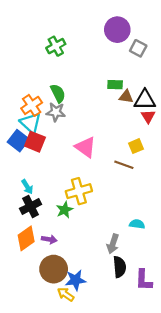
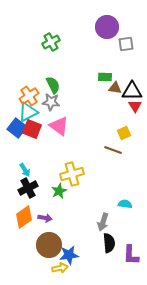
gray square: (138, 48) -> (126, 44), turned -35
cyan triangle: (31, 123) -> (28, 112), turned 50
pink triangle: (85, 147) -> (59, 126), moved
yellow arrow: (66, 294) -> (60, 268), turned 133

